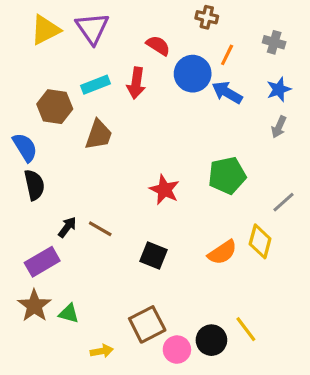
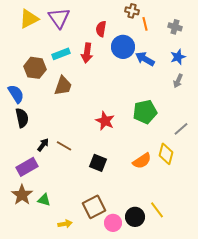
red semicircle: (158, 45) -> (101, 29), turned -112
orange line: (227, 55) -> (145, 24), moved, turned -40

